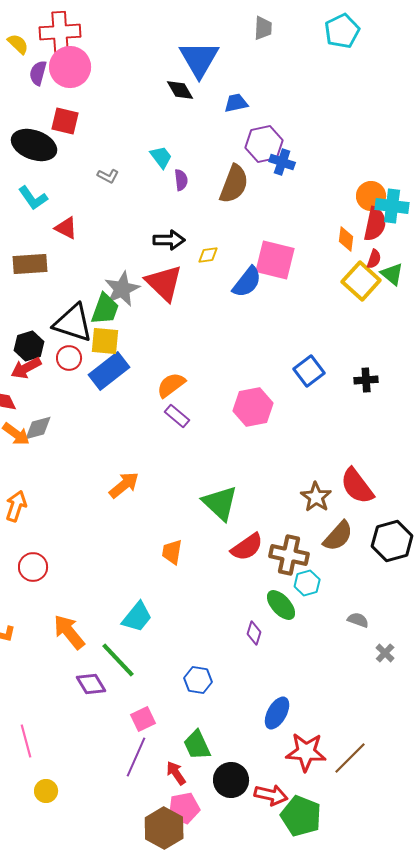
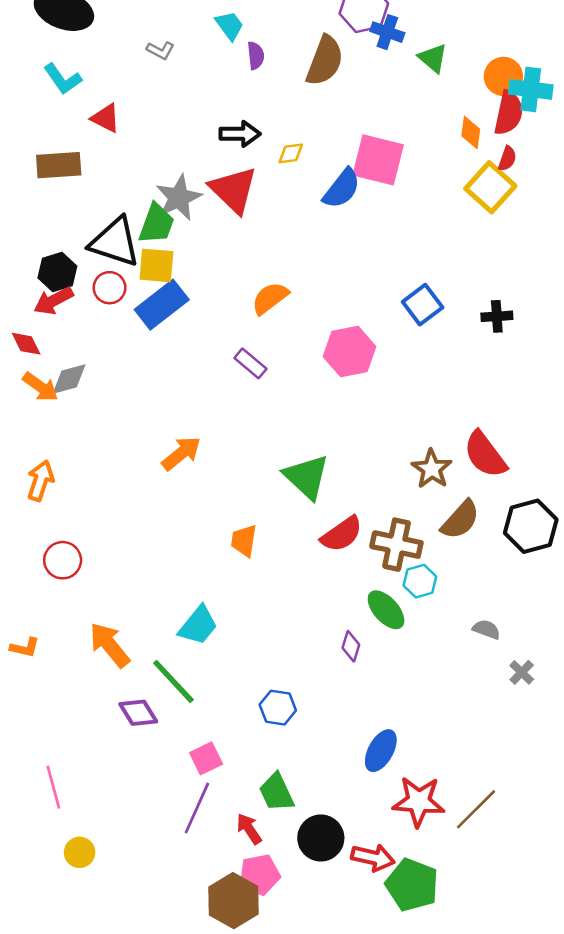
green triangle: (392, 274) -> (433, 58), moved
orange semicircle: (171, 385) -> (270, 298), moved

